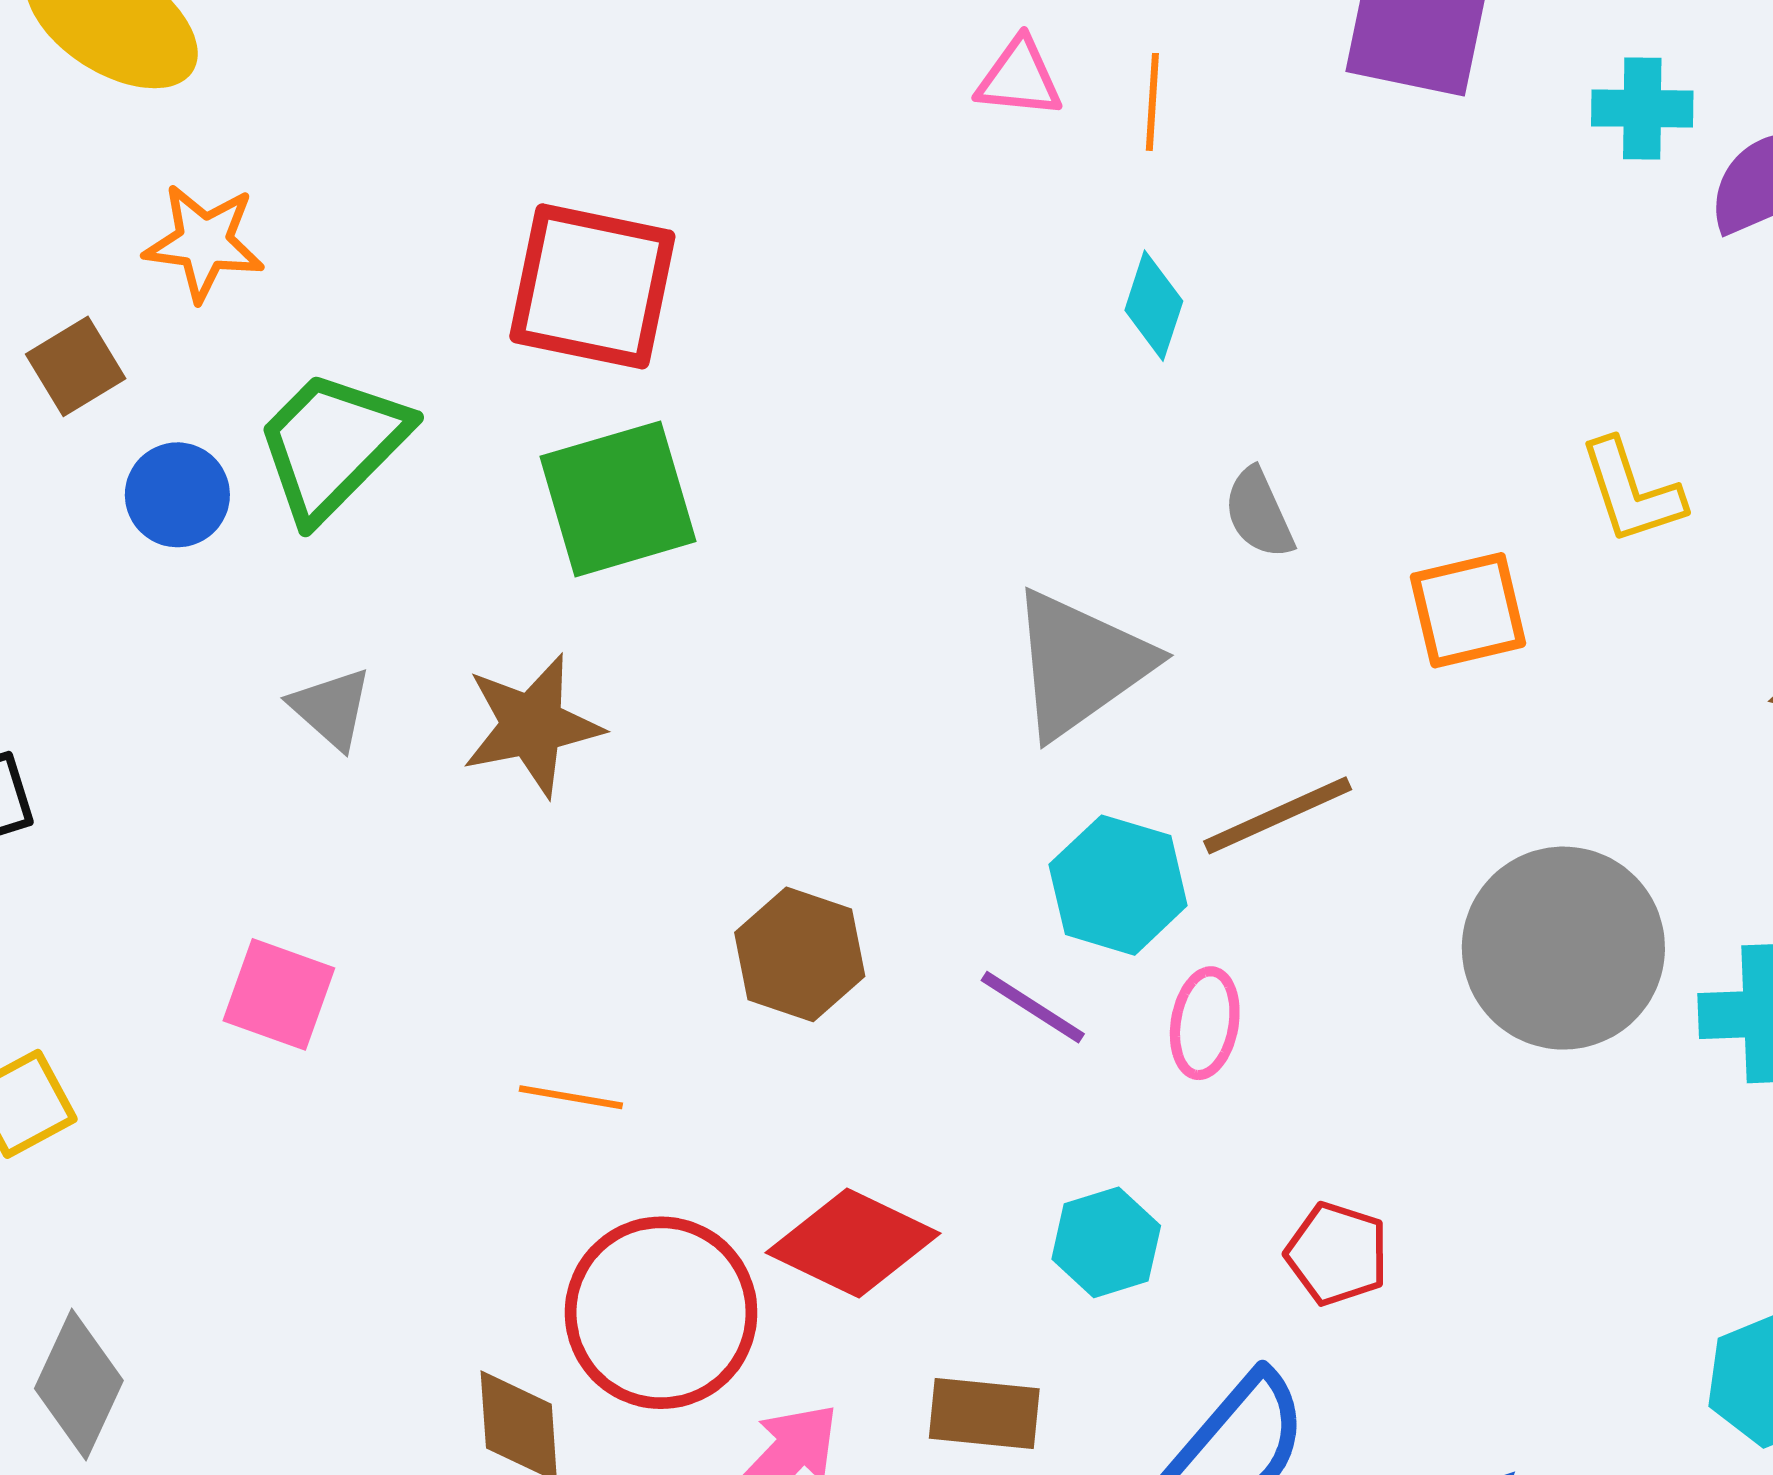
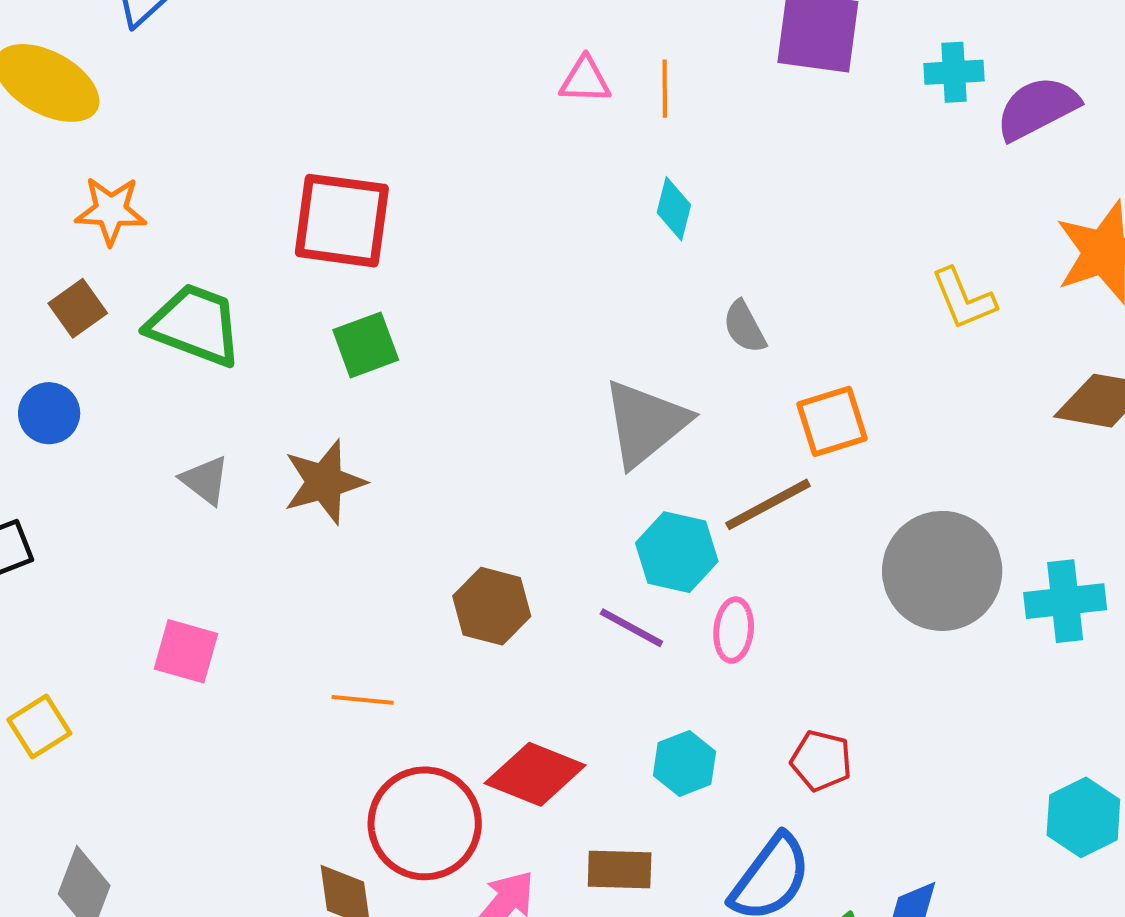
brown square: (76, 366) -> (78, 308), moved
green trapezoid: (332, 445) -> (195, 325), turned 70
blue circle: (177, 495) -> (49, 413), moved
green square: (618, 499) -> (366, 345), size x0.7
orange square: (1468, 610) -> (832, 421), moved

